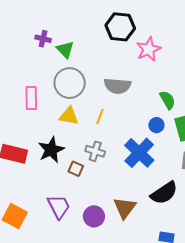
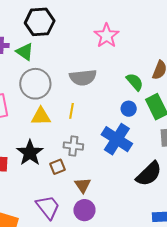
black hexagon: (120, 27) -> (40, 22), moved
brown square: (76, 169) -> (58, 167), turned -35
brown triangle: (125, 208) -> (83, 185), moved, size x0.7

